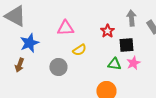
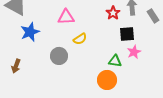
red star: (107, 31) -> (113, 13), moved
green triangle: (114, 64) -> (115, 61), moved
brown arrow: (19, 65) -> (16, 66), moved

